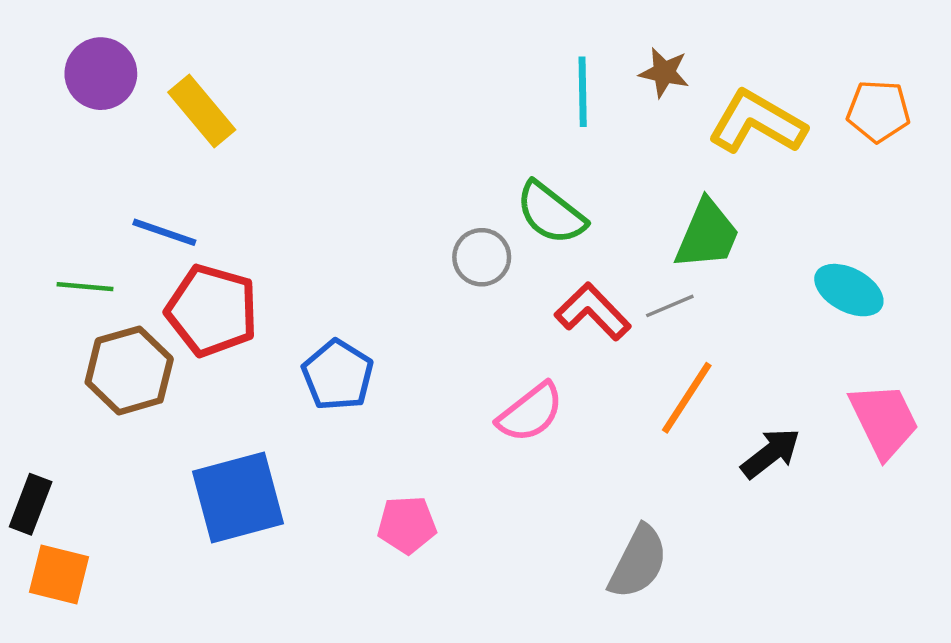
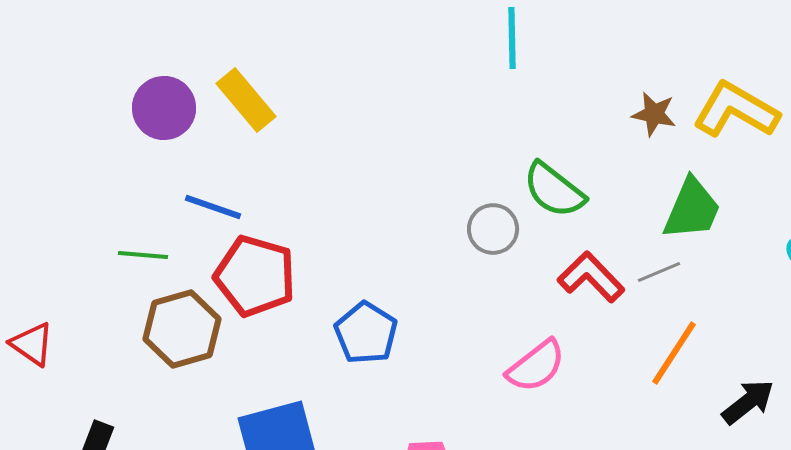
brown star: (664, 72) -> (654, 114), moved
purple circle: (101, 74) -> (164, 108), moved
cyan line: (583, 92) -> (512, 38), moved

